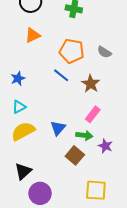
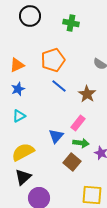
orange triangle: (33, 35) -> (17, 65), moved
orange pentagon: (72, 51) -> (53, 60), moved, turned -30
pink rectangle: (93, 114) -> (78, 123), moved
yellow semicircle: (23, 131) -> (23, 152), moved

